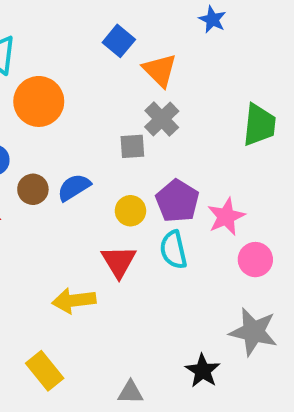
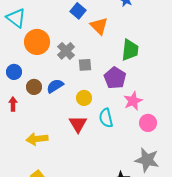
gray cross: (162, 119) -> (66, 51), moved
green trapezoid: (259, 125) -> (130, 50), moved
purple pentagon: (177, 201) -> (115, 78), moved
yellow arrow: (74, 301) -> (37, 139), moved

